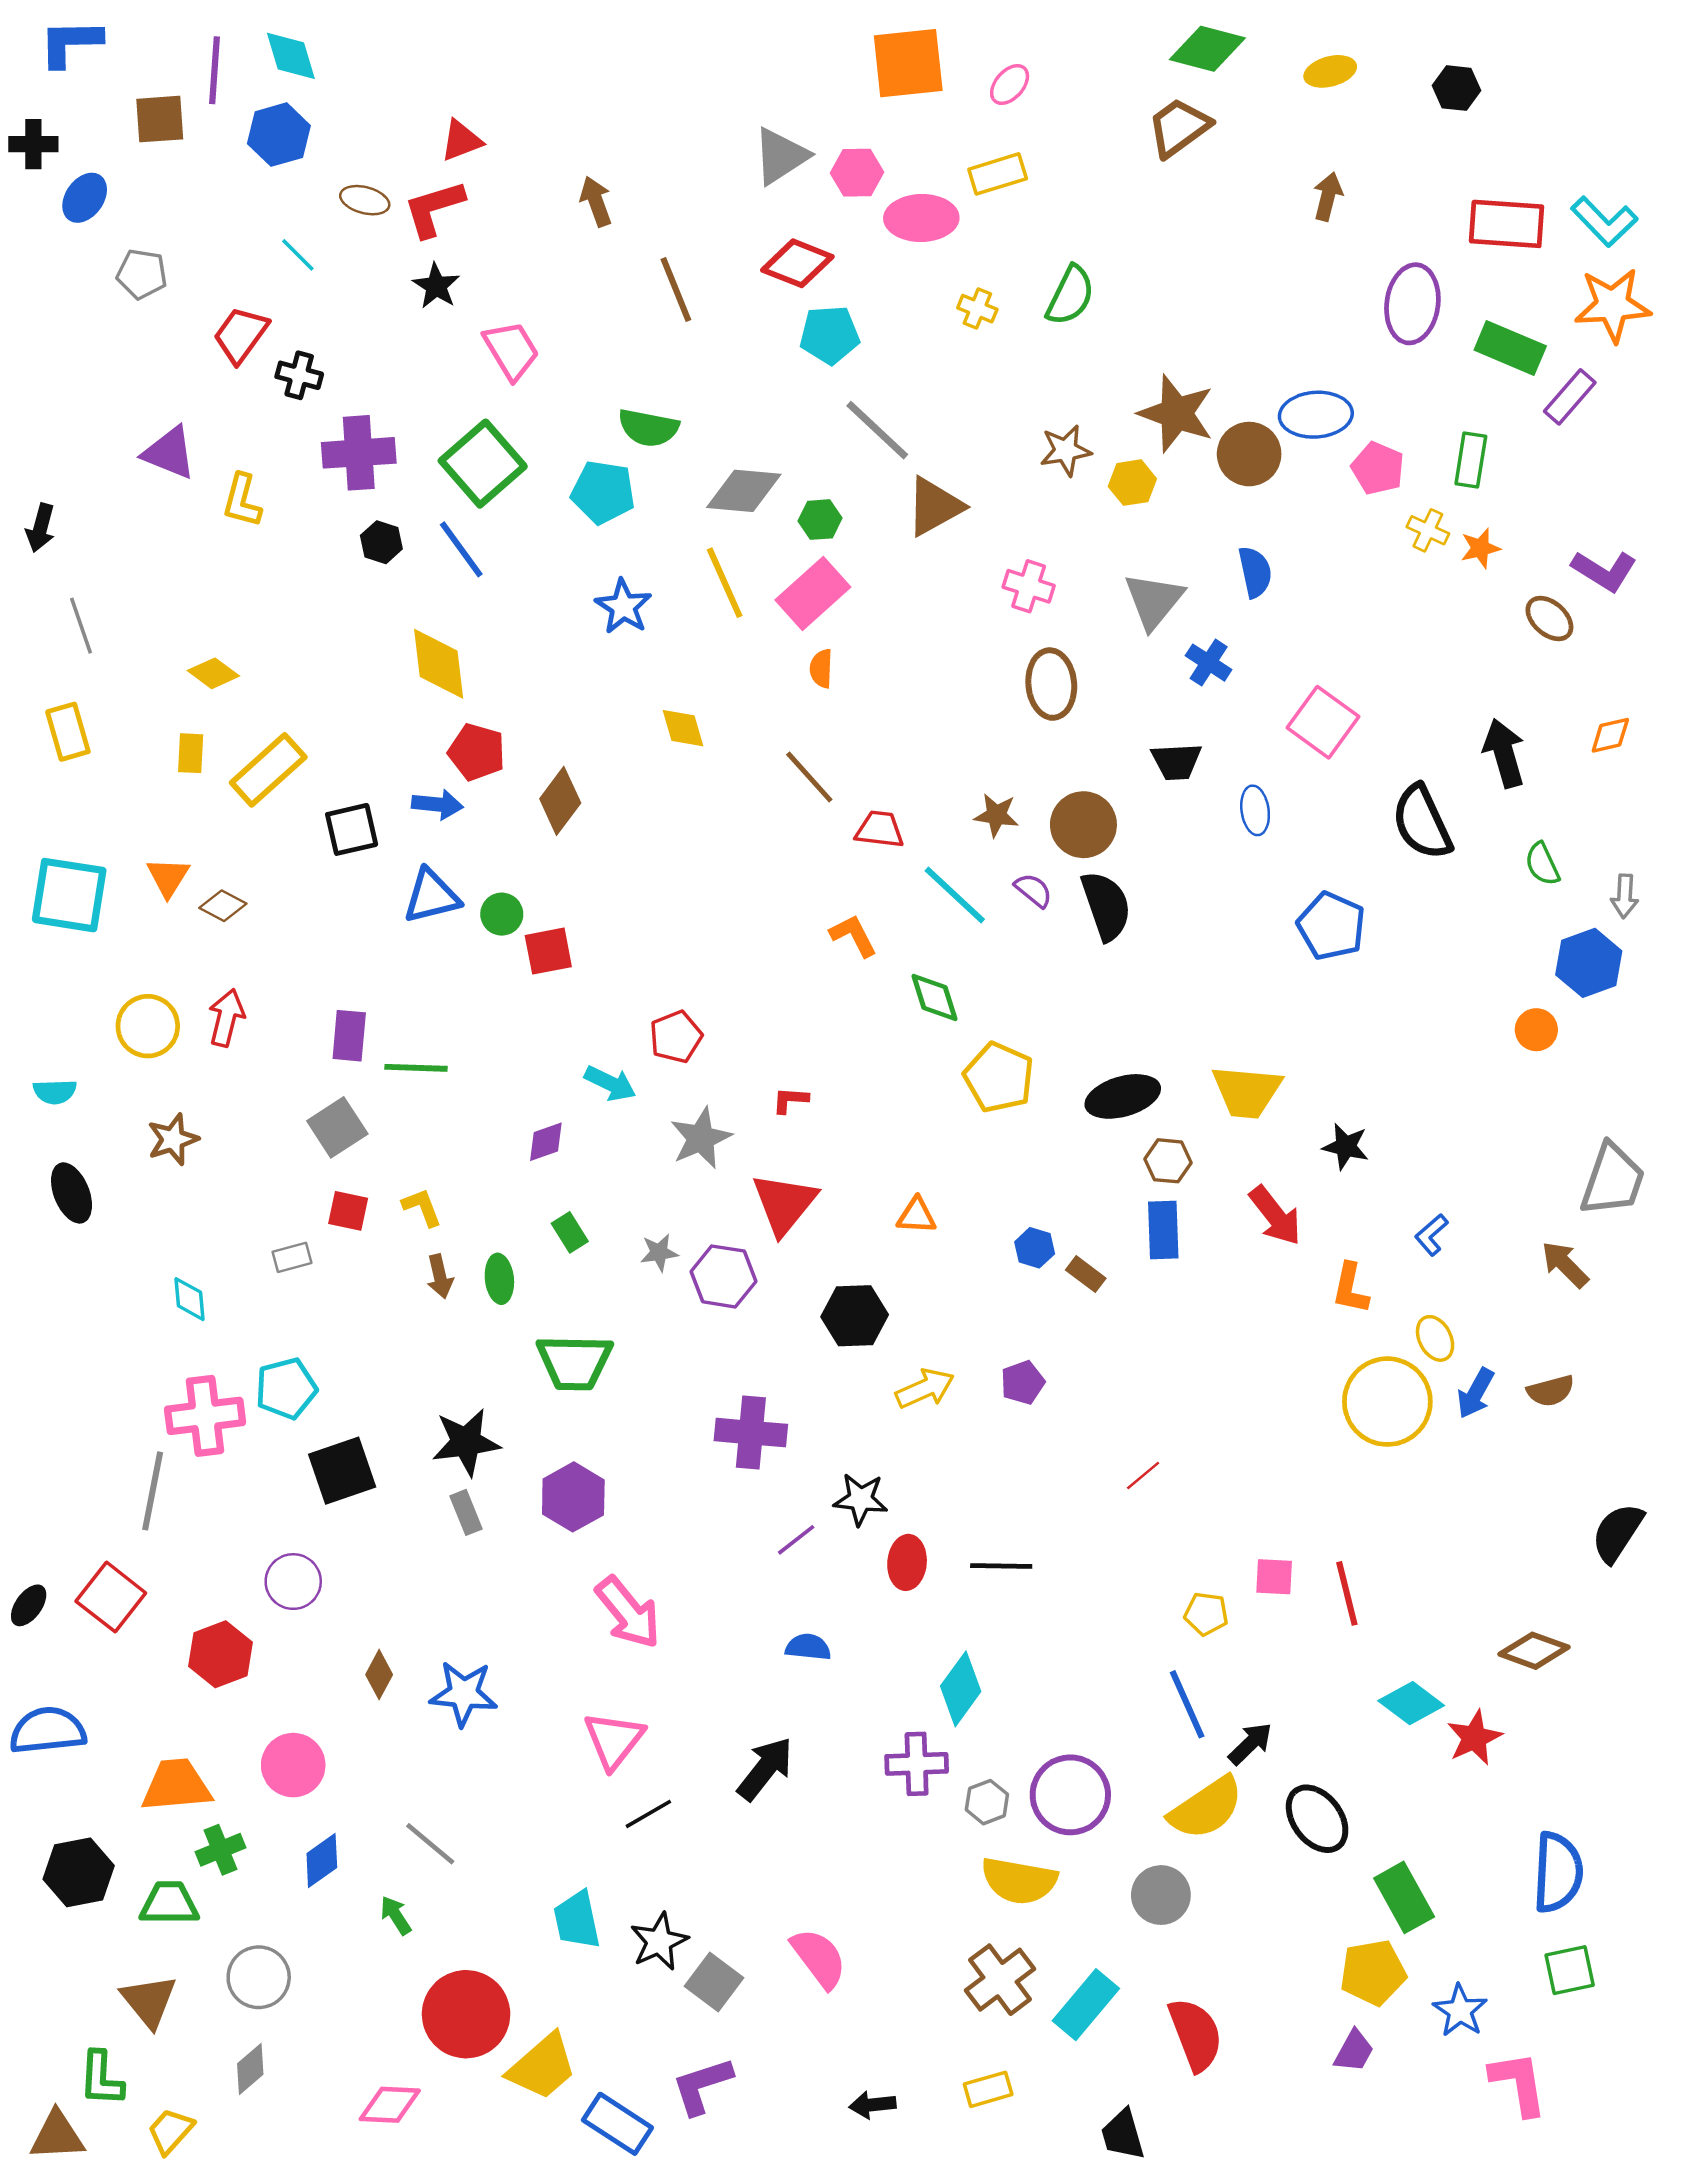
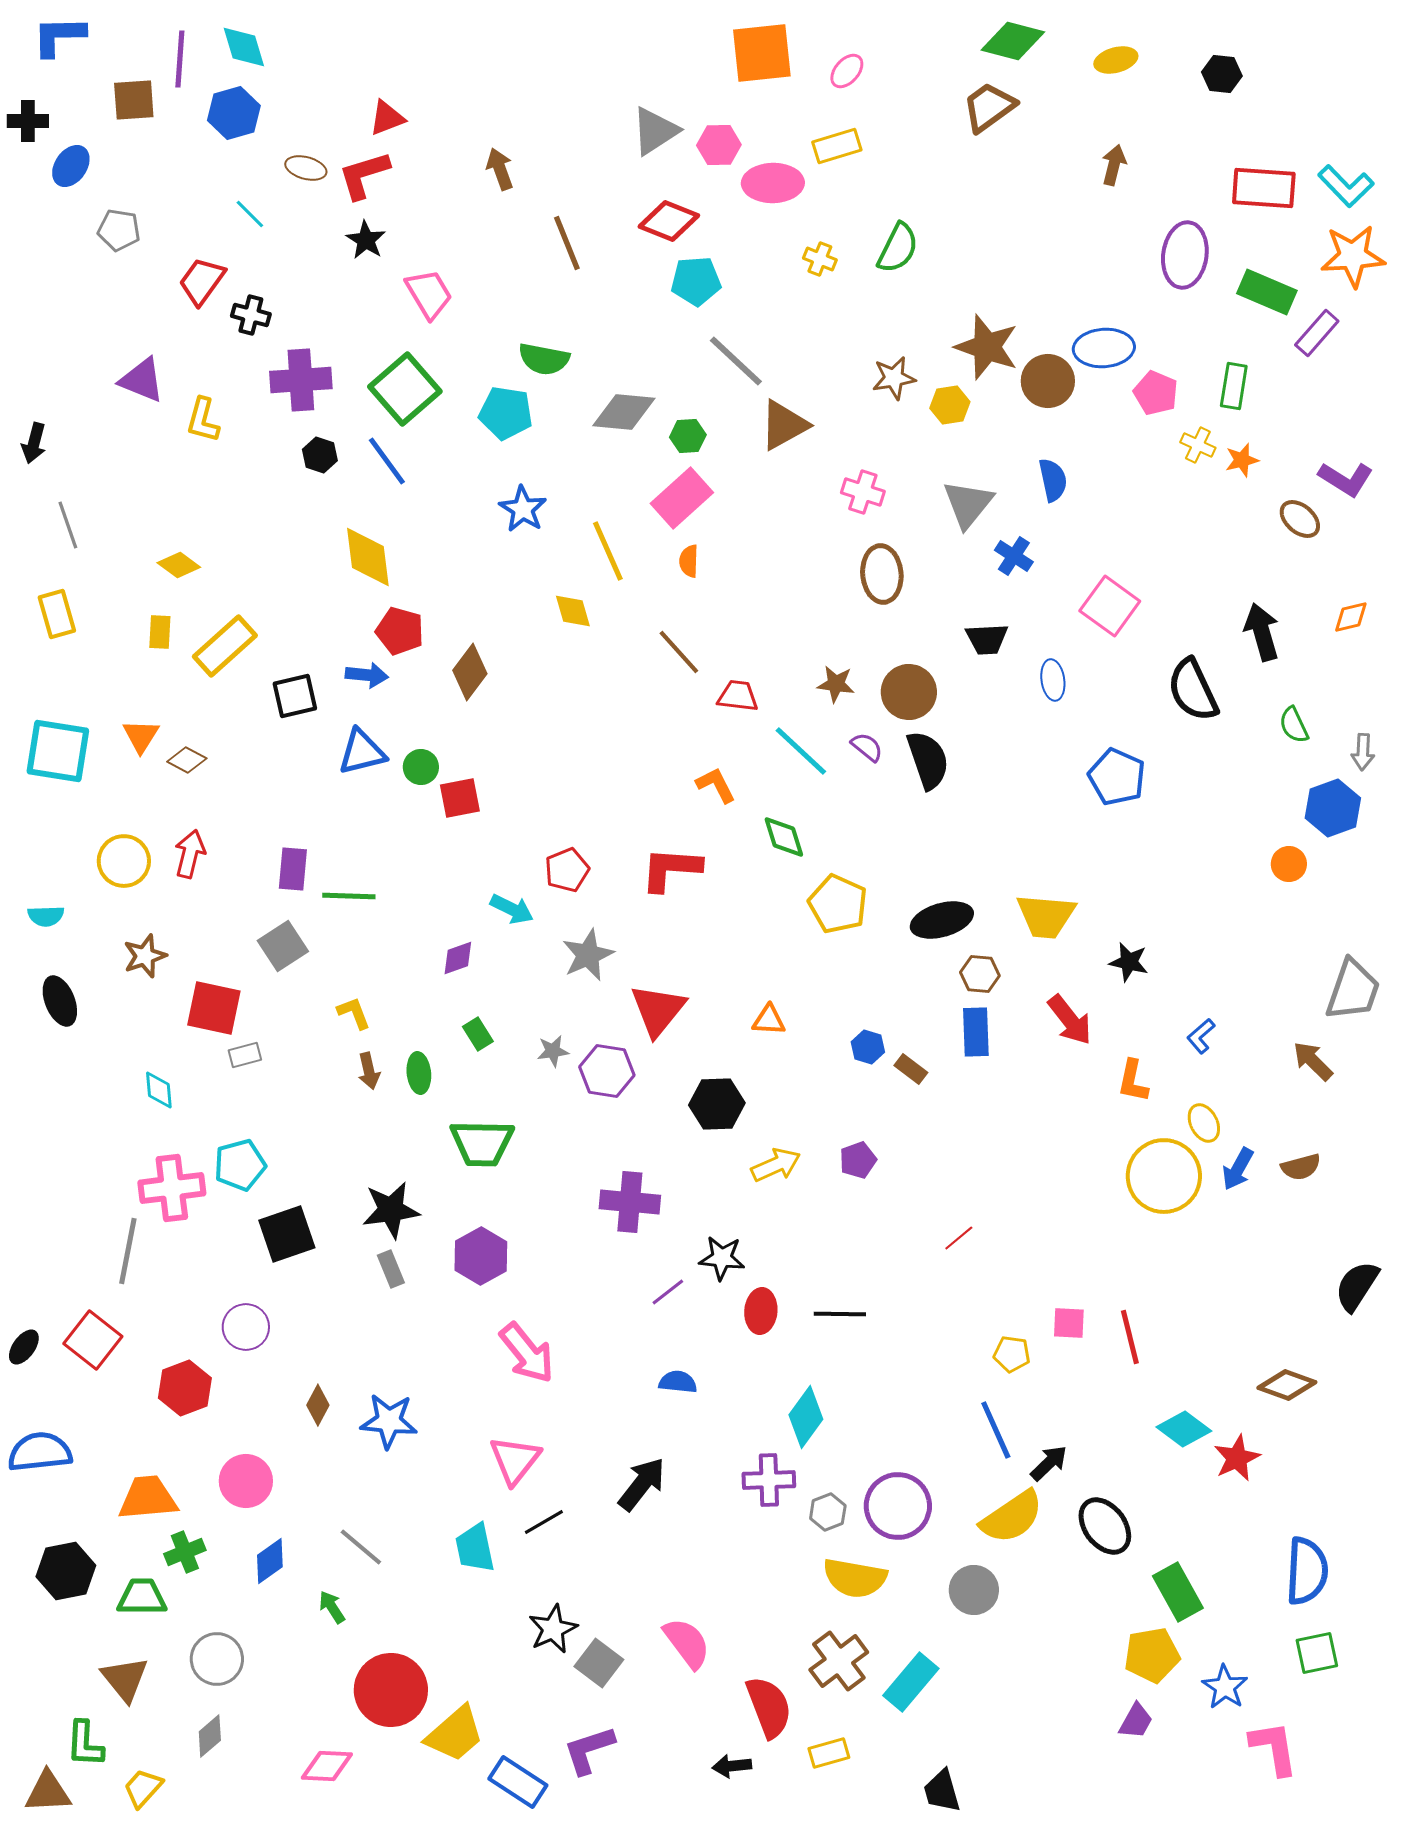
yellow line: (725, 583) -> (608, 551), moved
red L-shape: (790, 1100) -> (671, 869), moved, size x2.0
red square: (348, 1211) -> (214, 1008), moved, size x1.6
cyan trapezoid: (577, 1920) -> (475, 1548), moved
red semicircle: (1195, 2034) -> (769, 1707), moved

